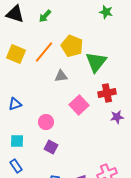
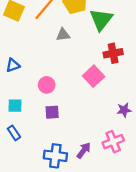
pink square: (79, 105) -> (94, 76), moved
purple star: (117, 117) -> (124, 110), moved
purple square: (51, 147) -> (52, 112), turned -32

